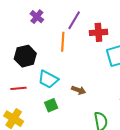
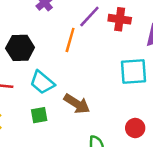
red cross: (98, 32) -> (120, 19), moved
brown arrow: (79, 90) -> (77, 104), size x1.5

